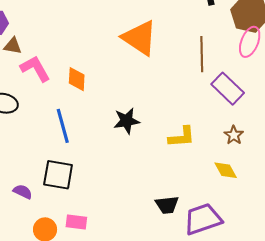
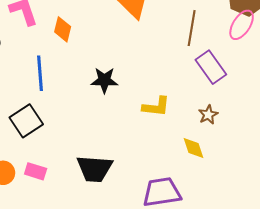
black square: (58, 175) -> (26, 121), turned 36
black trapezoid: (167, 205) -> (95, 169), moved, size x1.5

